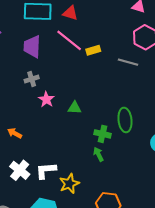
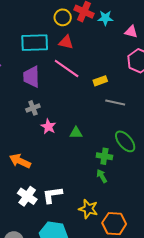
yellow rectangle: (93, 50) -> (100, 81), moved
gray line: (128, 62) -> (115, 103), moved
green ellipse: (125, 120) -> (125, 141), turned -30
orange arrow: (15, 133) -> (20, 161), size x1.5
yellow star: (69, 184) -> (88, 209), moved, turned -30

